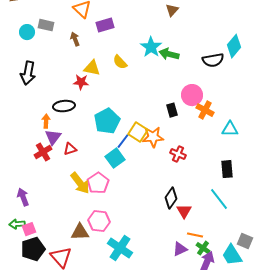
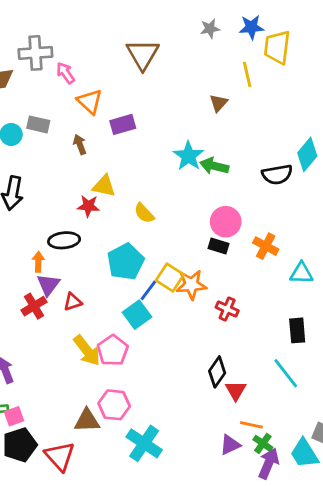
yellow semicircle: (120, 62) -> (144, 213), moved
pink circle: (192, 95) -> (226, 222), moved
black rectangle: (172, 110) -> (219, 246), turned -56

